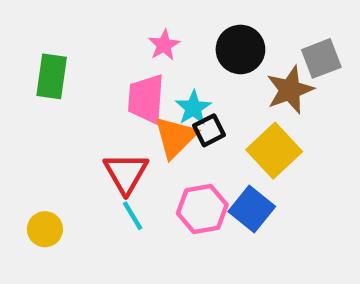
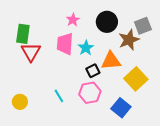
black square: (209, 130) -> (93, 71), moved
orange triangle: (175, 137) -> (111, 61), moved, turned 40
yellow square: (274, 151) -> (136, 79), moved
red triangle: (126, 173) -> (31, 52), moved
blue square: (252, 209) -> (121, 108), moved

